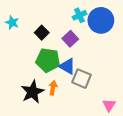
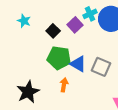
purple square: (70, 39) -> (75, 25), moved
gray square: (82, 79) -> (101, 67), moved
black star: (33, 92) -> (28, 92), moved

